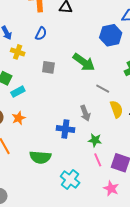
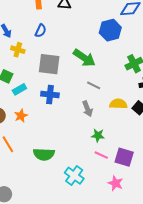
gray square: (48, 67) -> (49, 64), size x1.6
gray line: (103, 89) -> (94, 85), moved
yellow semicircle: (116, 109) -> (118, 104), turned -66
blue cross: (65, 129) -> (50, 95), moved
pink line: (98, 160) -> (101, 155), turned -40

